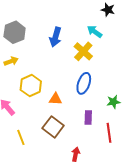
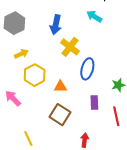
yellow cross: (83, 51) -> (70, 47), moved
yellow arrow: (11, 61) -> (21, 54), moved
yellow line: (21, 137) -> (28, 138), moved

